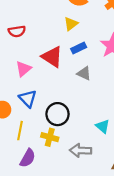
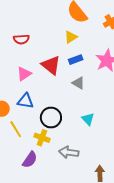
blue triangle: (28, 99) -> (25, 101), turned -42
cyan triangle: (103, 126) -> (88, 119), moved
yellow line: (20, 131) -> (16, 129), turned -48
purple semicircle: (28, 158) -> (30, 160), moved

